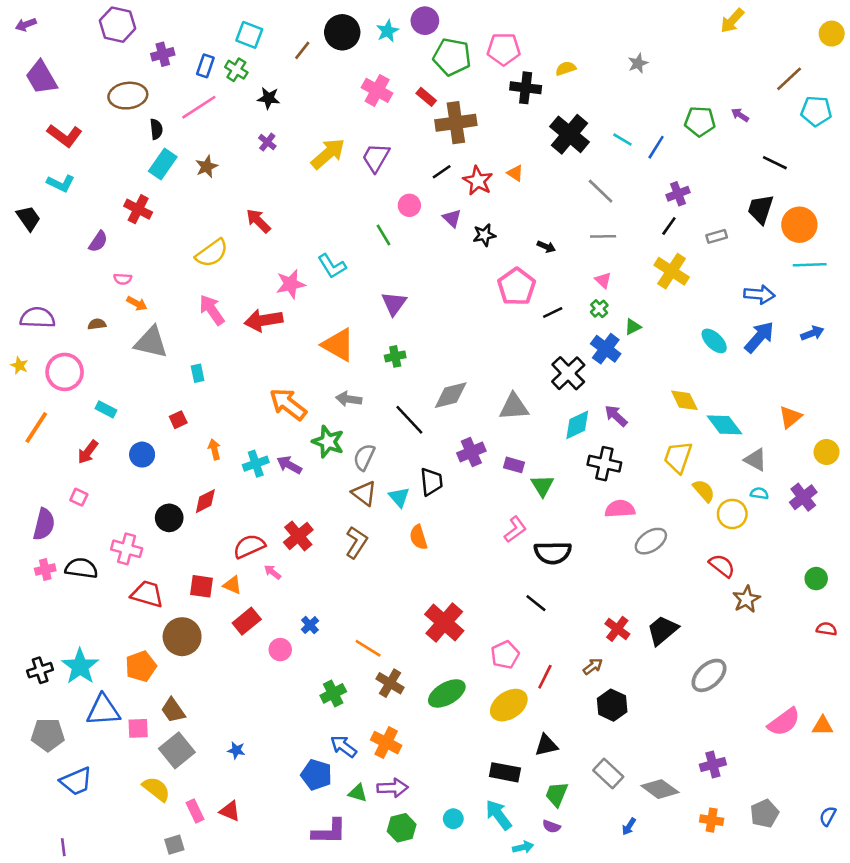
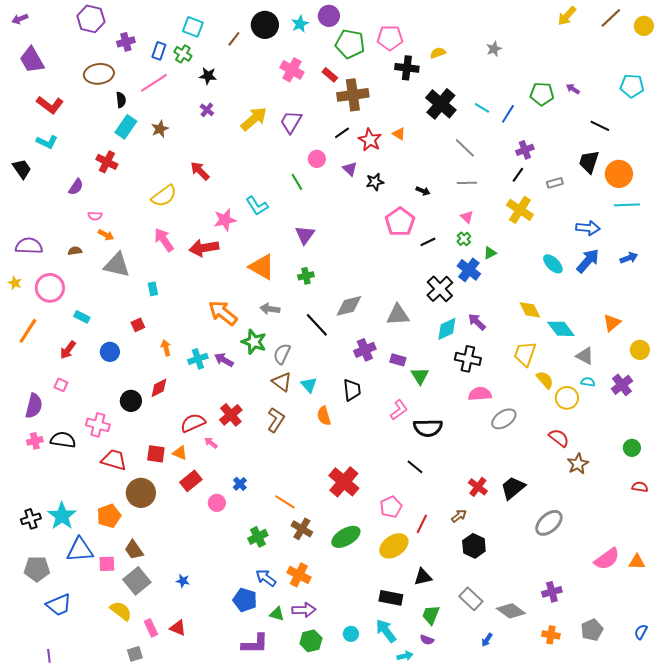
brown line: (789, 79) -> (611, 18), moved
black trapezoid: (431, 482) -> (352, 390), moved

